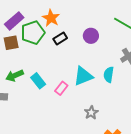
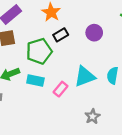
green pentagon: (33, 33) -> (39, 51), moved
cyan rectangle: (38, 81) -> (35, 80), turned -42

